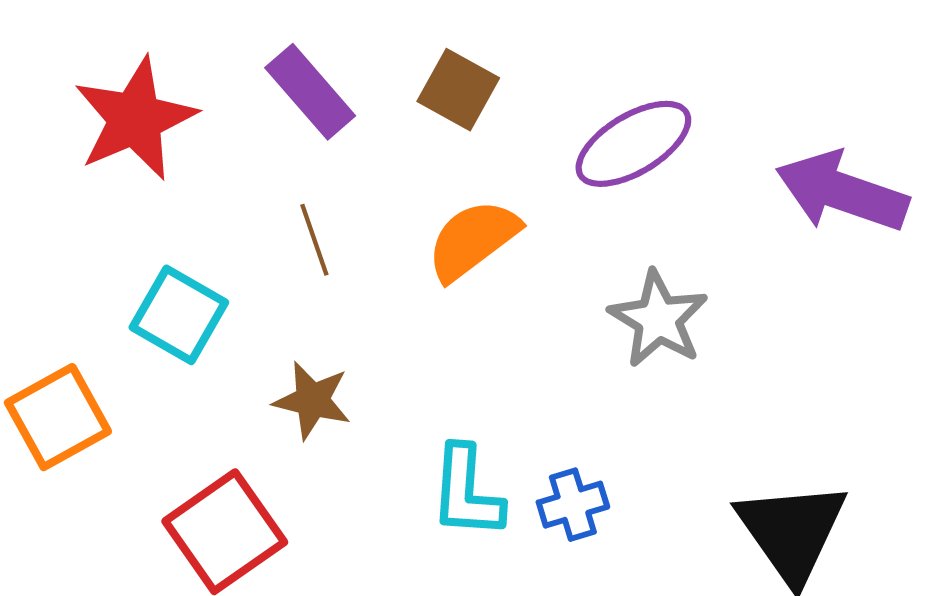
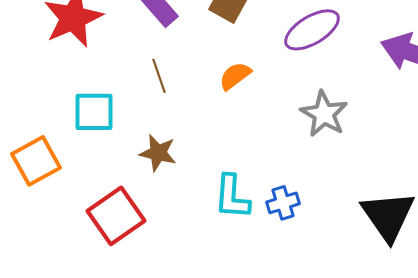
orange semicircle: (473, 240) -> (235, 76), size x0.7
cyan square: (179, 315) -> (94, 112), turned -30

